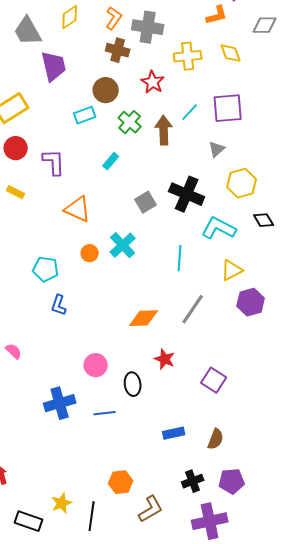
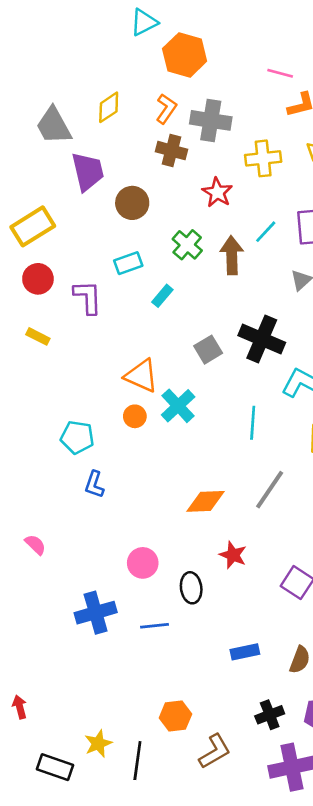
brown circle: (106, 90) -> (132, 203), moved
cyan rectangle: (85, 115) -> (128, 263), moved
orange triangle: (78, 209) -> (141, 376), moved

